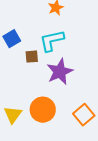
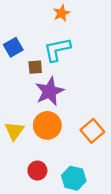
purple star: (60, 72) -> (50, 91), moved

